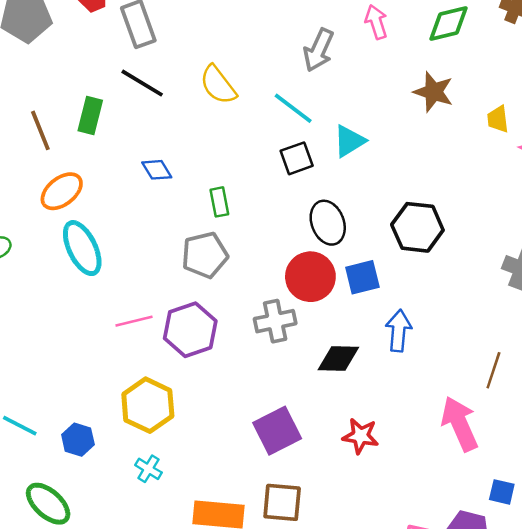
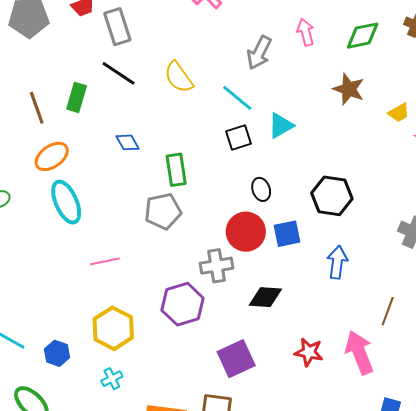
yellow trapezoid: (498, 119) -> (399, 113), turned -115
green rectangle: (219, 202) -> (176, 170), size x1.4
black ellipse: (328, 223) -> (261, 189), size x0.7
purple hexagon: (190, 330) -> (183, 304), moved
blue arrow: (399, 331) -> (337, 262), moved
purple square: (277, 431) -> (236, 359), moved
red star: (360, 436) -> (309, 352), moved
cyan cross: (148, 469) -> (112, 379), turned 30

